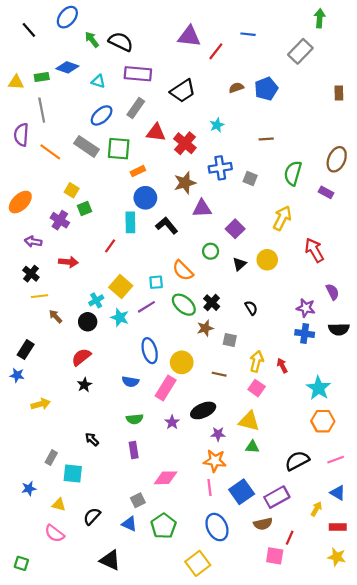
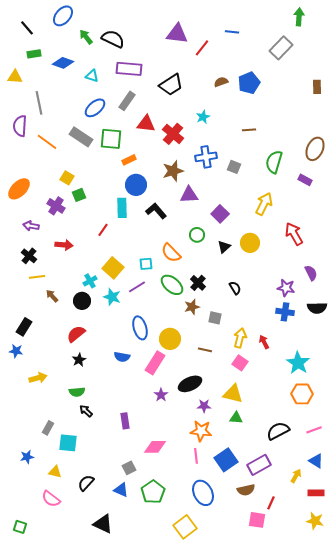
green rectangle: (42, 77) -> (34, 54), moved
green semicircle: (135, 419) -> (77, 392), moved

